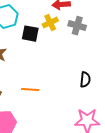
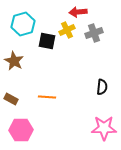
gray cross: (77, 26) -> (94, 33), turned -36

